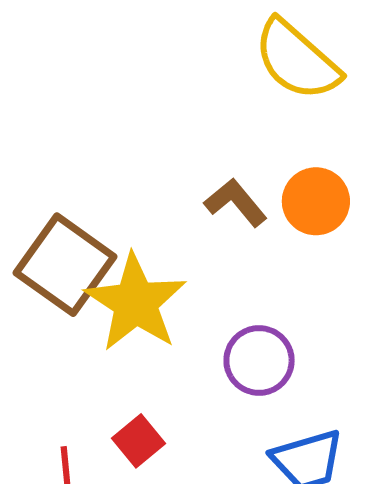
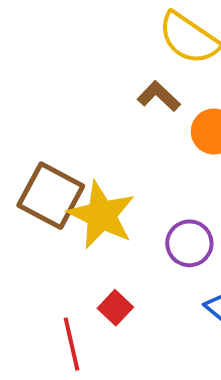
brown L-shape: (236, 202) -> (159, 96), moved

